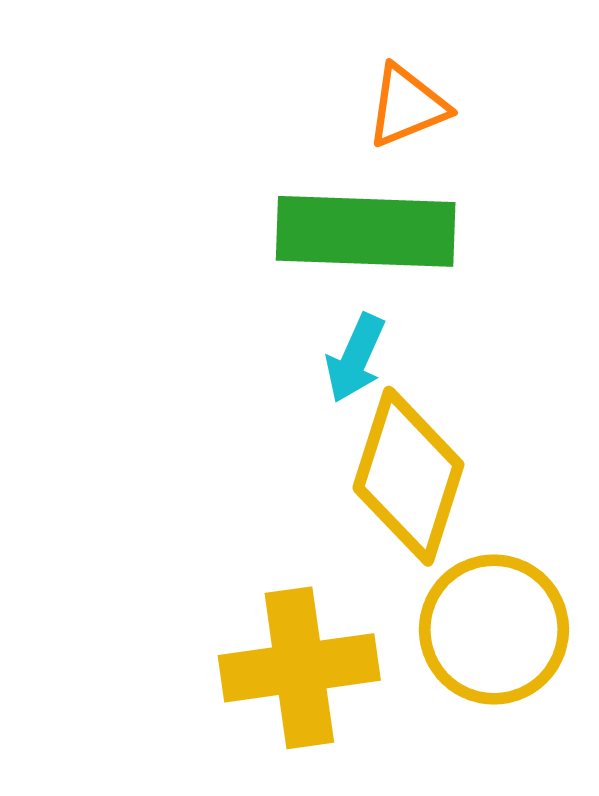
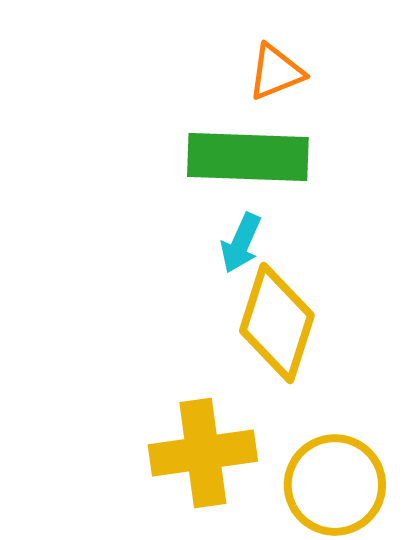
yellow circle: (494, 629) -> (335, 485), moved

